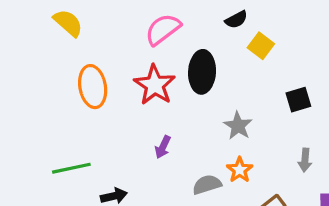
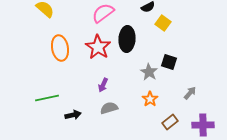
black square: (298, 100) -> (169, 62), moved, turned 35
gray arrow: (305, 160) -> (190, 93), turned -144
gray semicircle: (207, 185) -> (109, 108), moved

